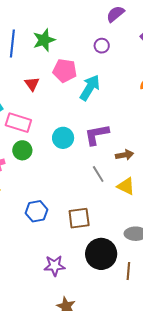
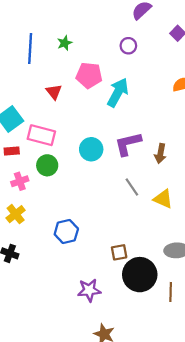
green star: (44, 40) -> (65, 43), size x0.6
brown arrow: (124, 155) -> (160, 153), moved, turned 114
brown square: (79, 218) -> (119, 252), moved, size x0.7

